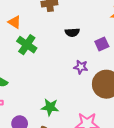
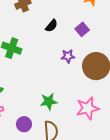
black semicircle: (72, 32) -> (52, 26), turned -32

